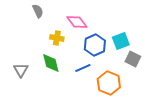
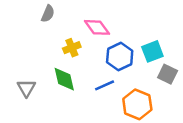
gray semicircle: (38, 11) -> (48, 14), turned 48
yellow cross: (57, 38) -> (72, 48), turned -32

